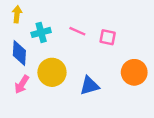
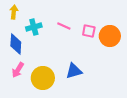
yellow circle: (52, 72) -> (43, 78), moved
orange circle: (134, 72) -> (110, 36), moved

